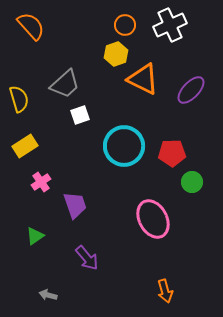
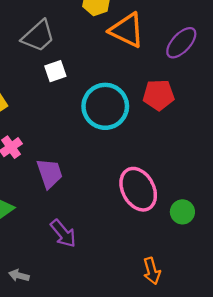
red pentagon: (172, 153) -> (159, 95), moved
green circle: (192, 182) -> (182, 212), moved

